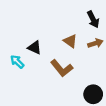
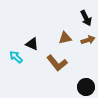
brown triangle: (70, 41) -> (65, 38), turned -48

